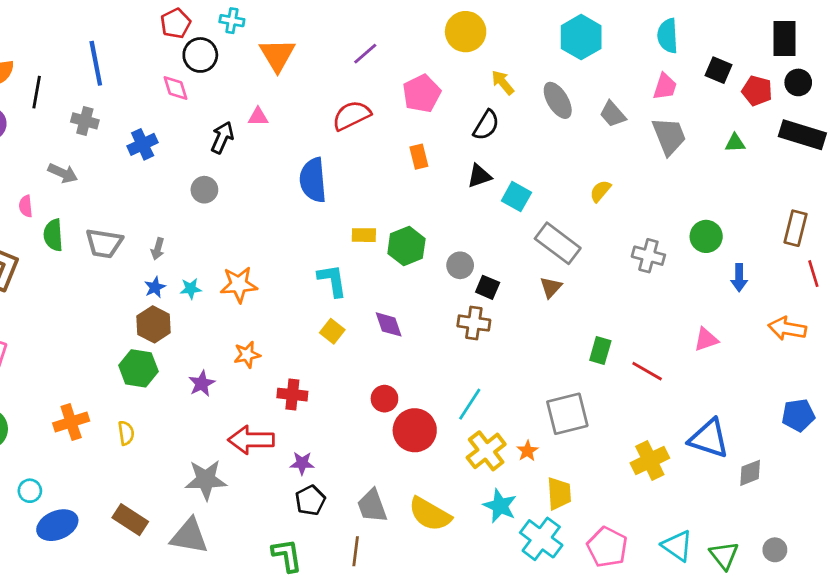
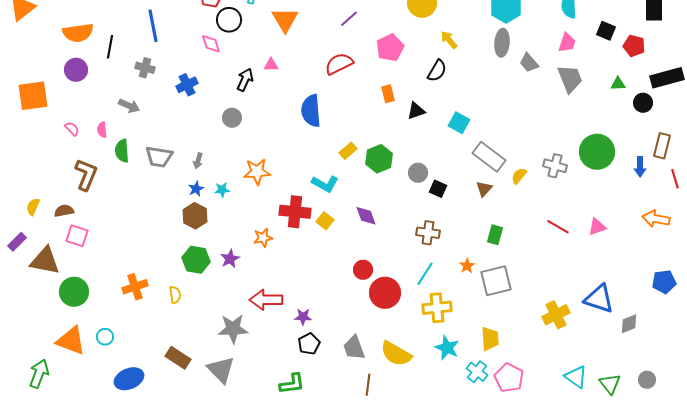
black circle: (798, 82) -> (643, 103), moved
gray ellipse: (558, 100) -> (502, 43), moved, turned 36
black rectangle: (802, 135) -> (667, 78), turned -32
black triangle: (479, 176) -> (416, 111), moved
yellow semicircle: (600, 191) -> (519, 176), moved
yellow rectangle: (364, 235) -> (348, 151), turned -42
green circle: (706, 236) -> (597, 152), size x1.5
blue arrow: (739, 278) -> (640, 167), moved
cyan L-shape: (332, 280) -> (325, 184), turned 128
orange star: (239, 285) -> (257, 172), moved
brown cross: (474, 323) -> (428, 233), moved
green rectangle: (600, 351) -> (495, 235), moved
green hexagon: (138, 368) -> (196, 260), moved
red line: (647, 371) -> (558, 227), moved
red cross: (292, 395) -> (295, 212), moved, size x1.4
yellow cross: (486, 451) -> (437, 308), turned 32
orange star: (527, 451) -> (467, 266), moved
blue ellipse: (57, 525) -> (129, 379), moved
gray triangle: (189, 536) -> (221, 370), turned 36
cyan cross: (541, 539) -> (477, 372), size x0.7
pink pentagon: (607, 547) -> (509, 378), moved
brown line: (356, 551) -> (368, 385), moved
green L-shape: (287, 555) -> (292, 384), turned 92

